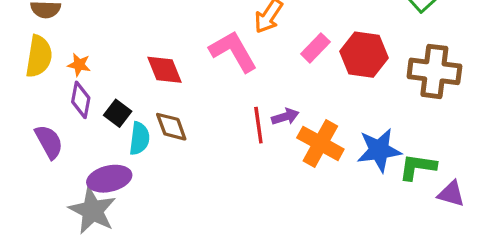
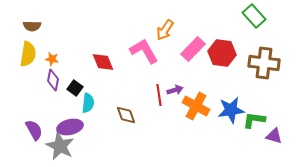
pink rectangle: (315, 48) -> (193, 49), size x1.4
brown diamond: (171, 127) -> (126, 115), moved
purple semicircle: (49, 142) -> (34, 130), moved

